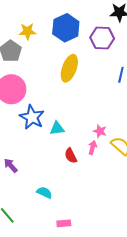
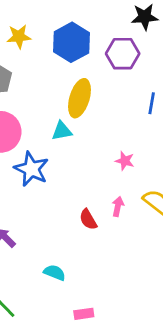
yellow star: (27, 31) -> (19, 37), moved
cyan triangle: (57, 128) -> (62, 131), moved
pink star: (100, 131) -> (125, 161), moved

